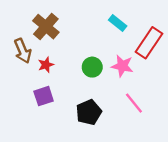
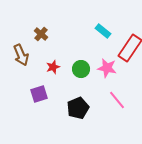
brown cross: (46, 27) -> (41, 34), size x0.6
red star: (46, 65) -> (53, 67), moved

